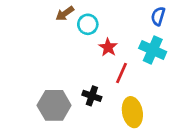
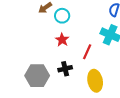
red star: (108, 47) -> (62, 40), moved
black cross: (92, 96) -> (65, 69), turned -32

